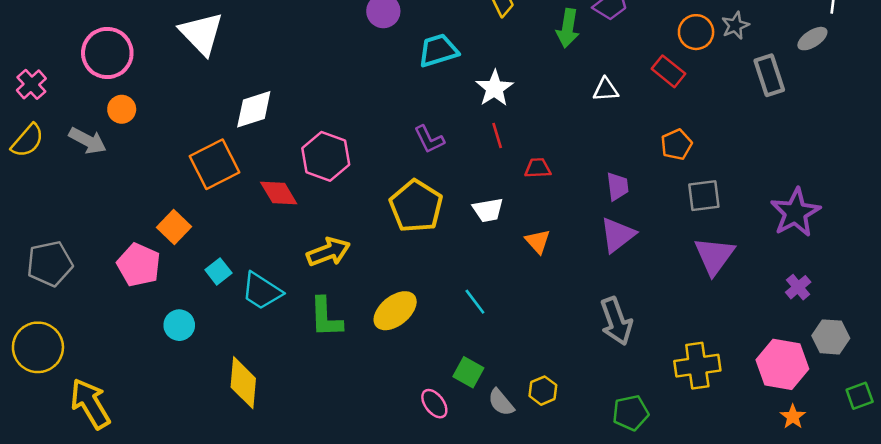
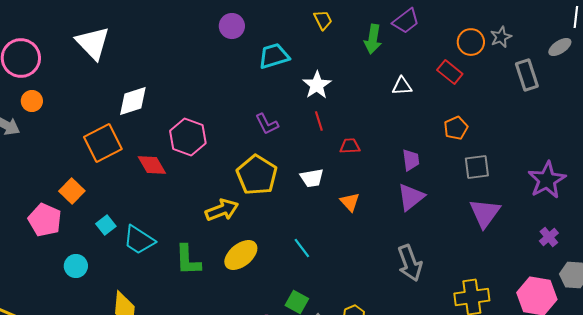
yellow arrow: (328, 252) -> (222, 210), moved

